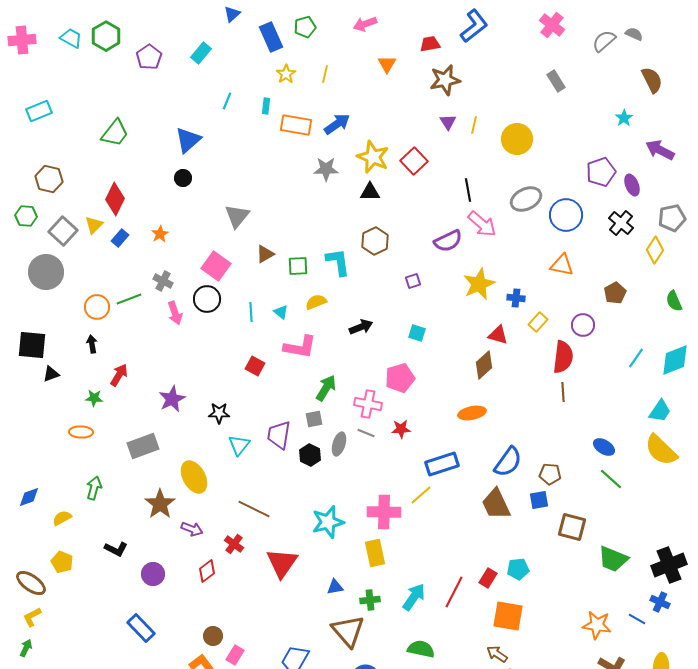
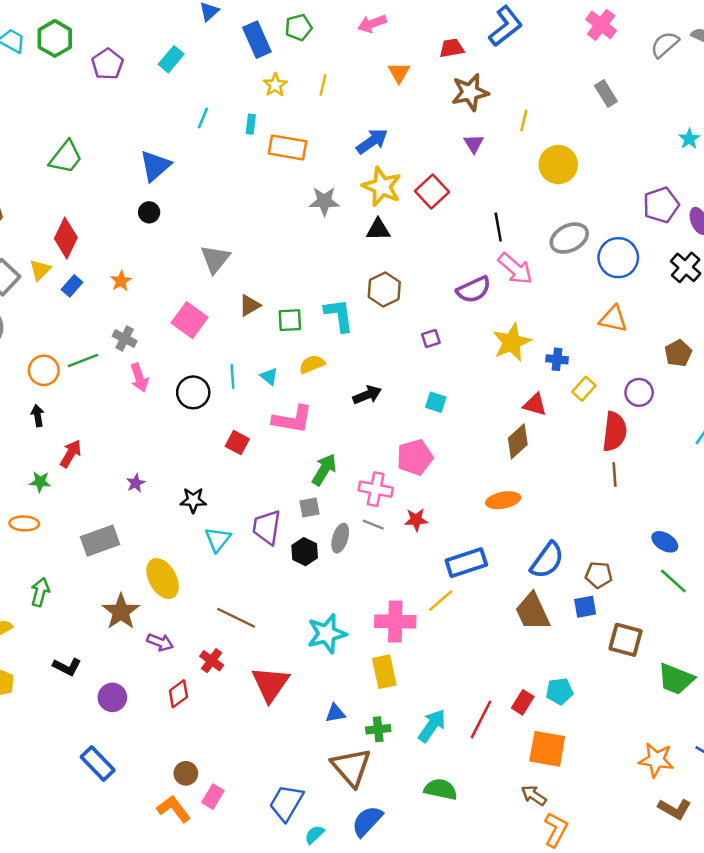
blue arrow: (337, 124) -> (372, 141), moved
yellow line: (474, 125) -> (524, 120), moved
black circle: (207, 299) -> (193, 392), moved
purple star: (172, 399) -> (136, 483), size x0.6

